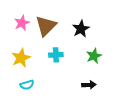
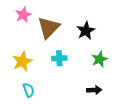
pink star: (22, 23) -> (23, 15), moved
cyan semicircle: (27, 85) -> (29, 90), turned -96

